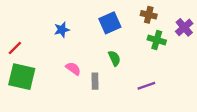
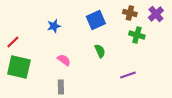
purple cross: (184, 27) -> (156, 14), moved
gray rectangle: (95, 81) -> (61, 87), moved

